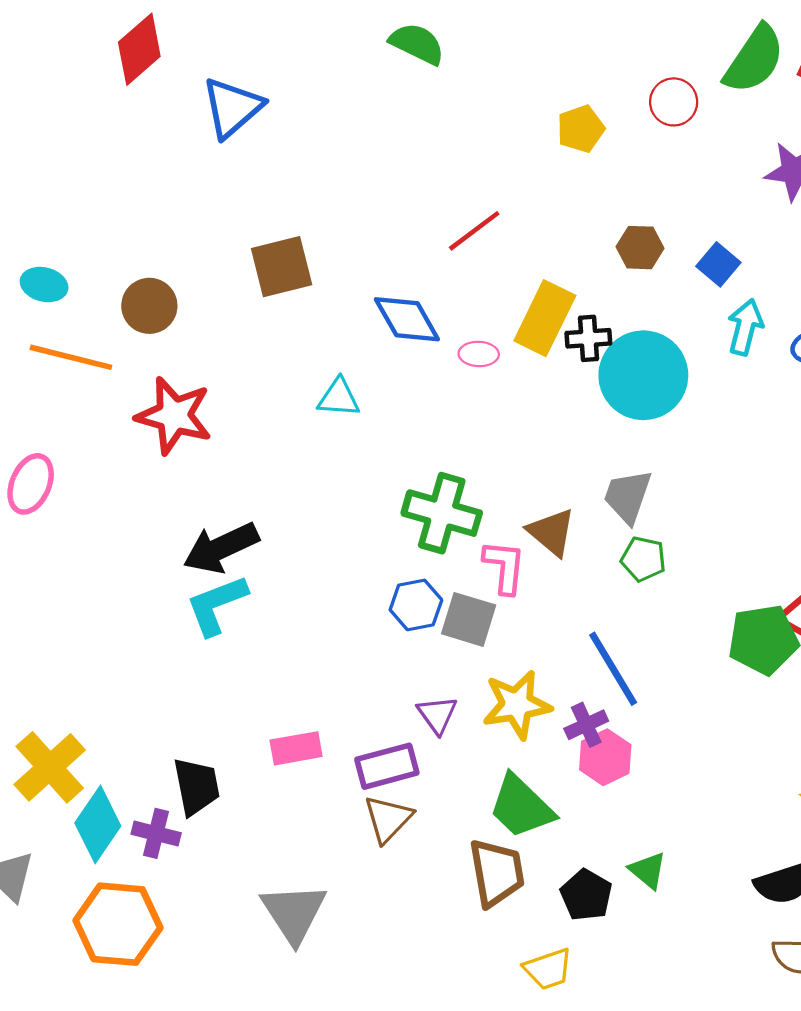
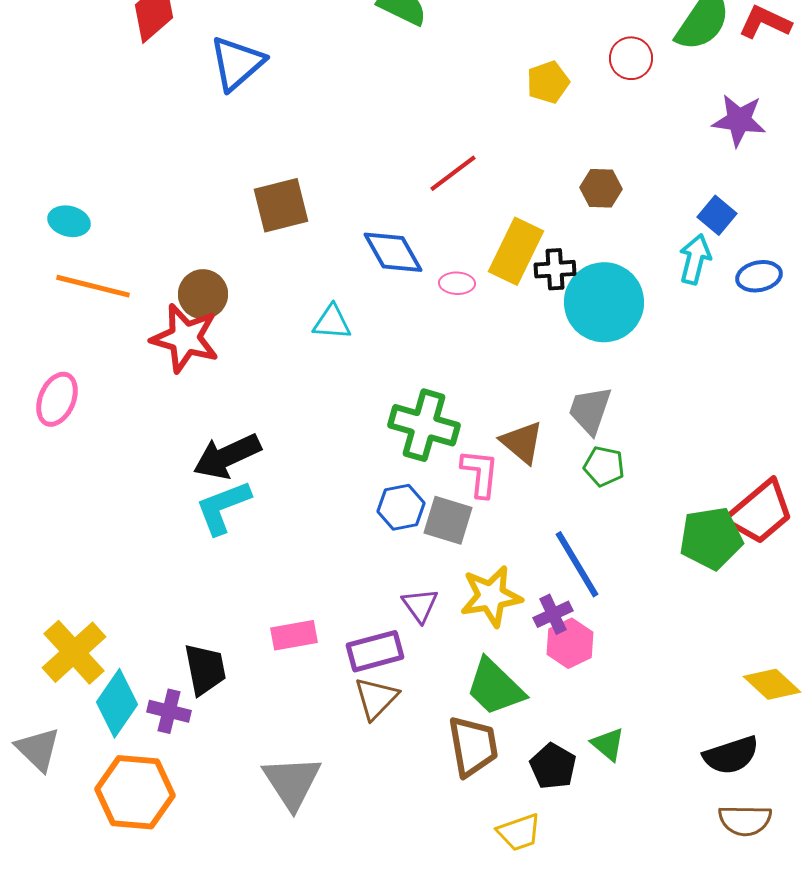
blue square: (718, 264) -> (717, 215), moved
brown circle: (149, 306) -> (203, 294), moved

